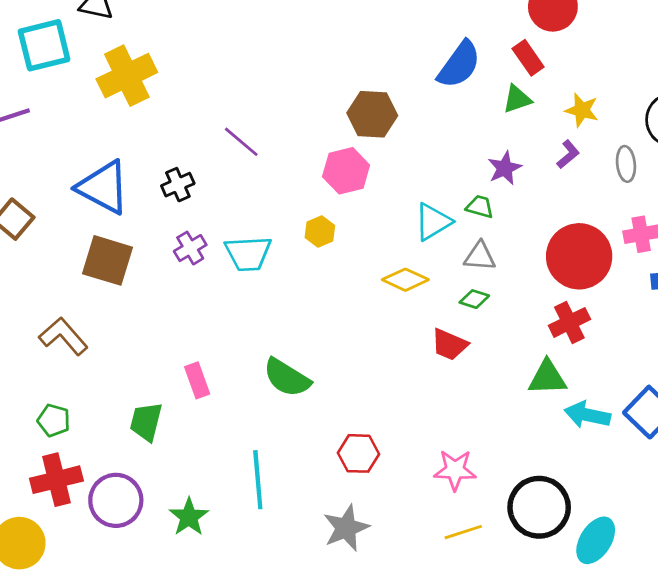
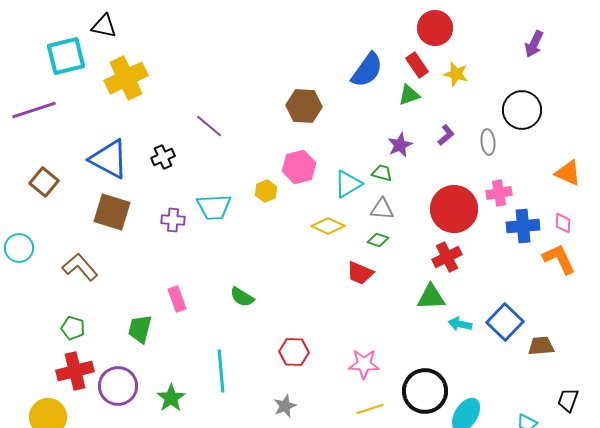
yellow star: (582, 110) -> (456, 74), moved
pink hexagon: (346, 171) -> (299, 167), moved
purple cross: (190, 248) -> (173, 220), moved, turned 35
green semicircle: (287, 378) -> (242, 297), size x0.7
cyan arrow: (587, 415) -> (460, 324), size x0.7
gray star: (346, 528) -> (285, 406), size x0.7

